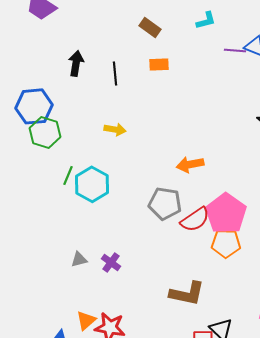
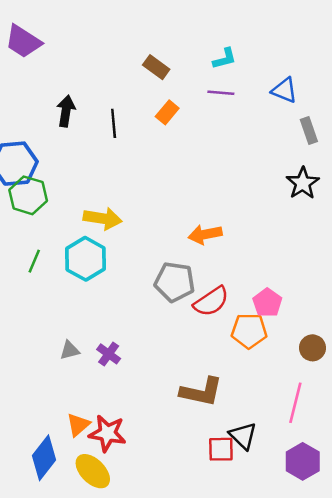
purple line: (235, 50) -> (221, 93), moved
orange rectangle: (159, 64) -> (167, 112), turned -48
yellow arrow: (115, 129) -> (103, 218), moved, size x1.4
green line: (68, 175) -> (34, 261), moved
pink pentagon: (226, 213) -> (267, 303), moved, size x0.6

